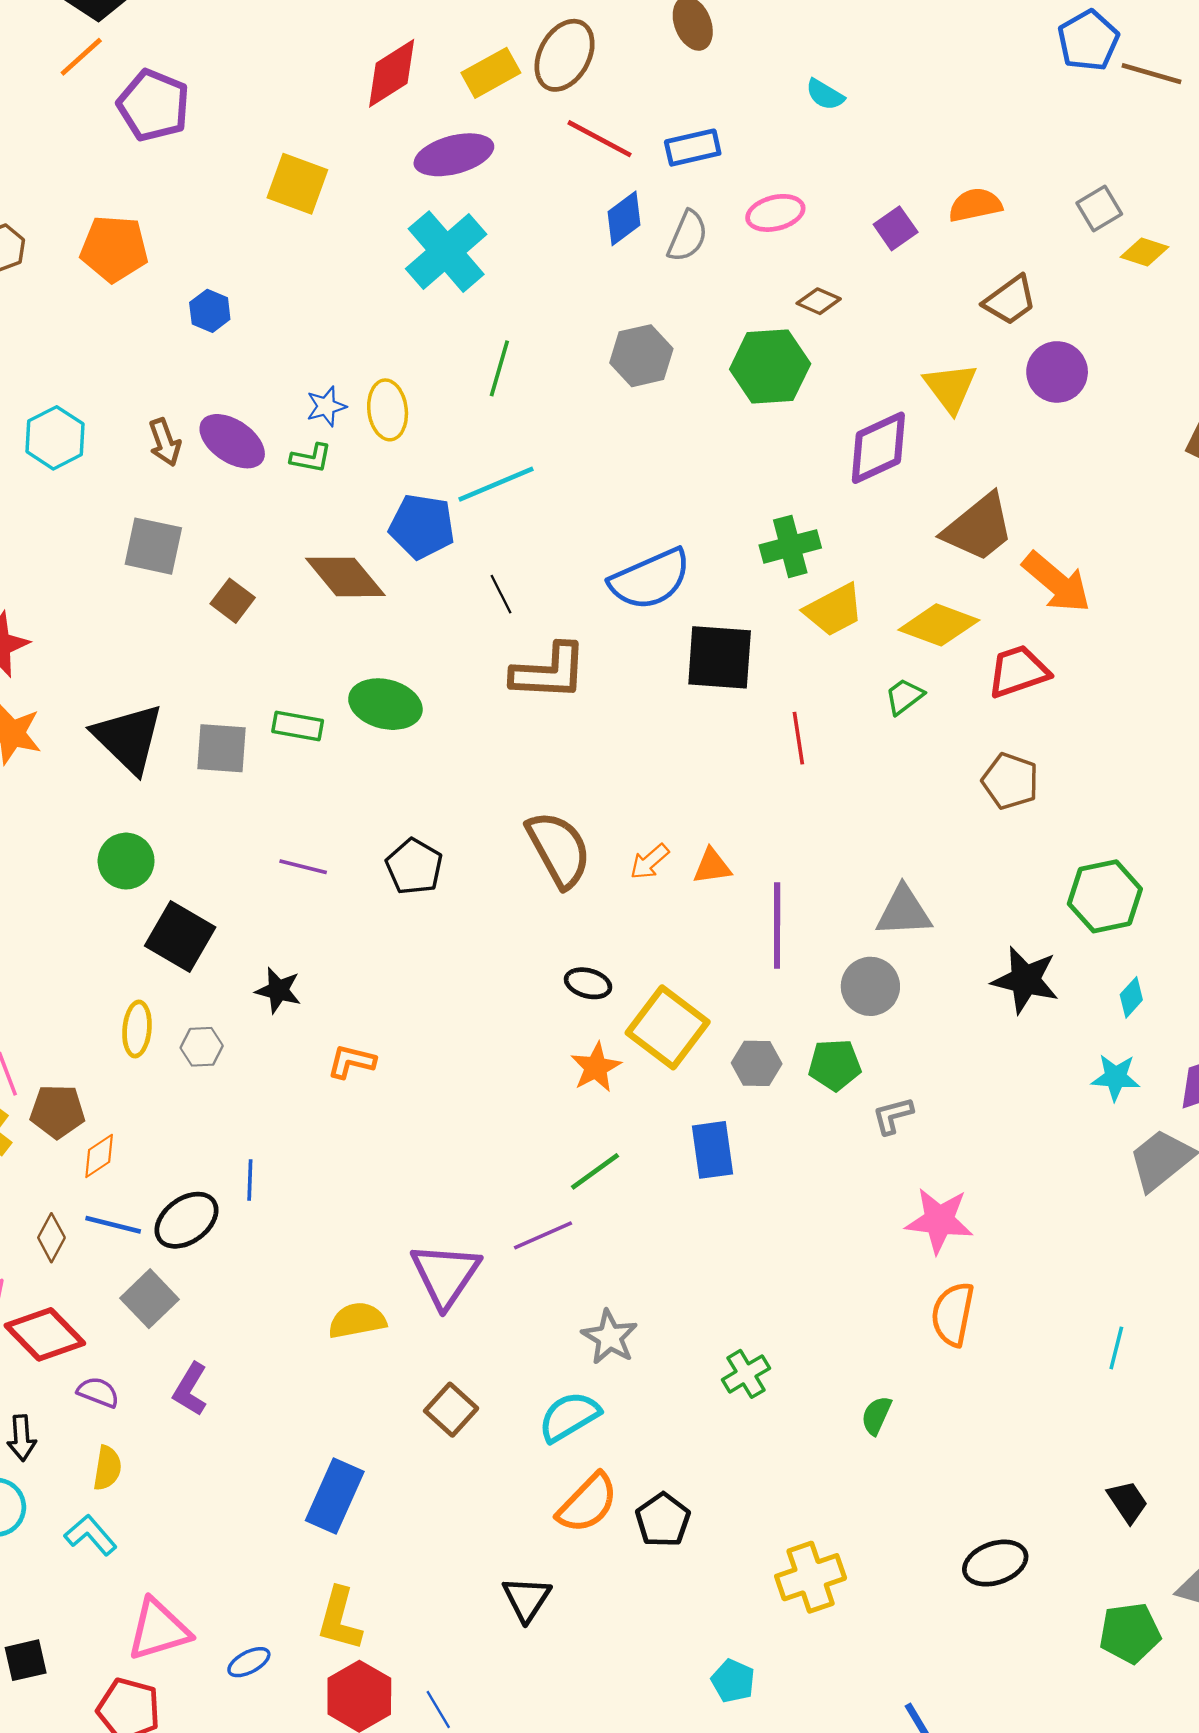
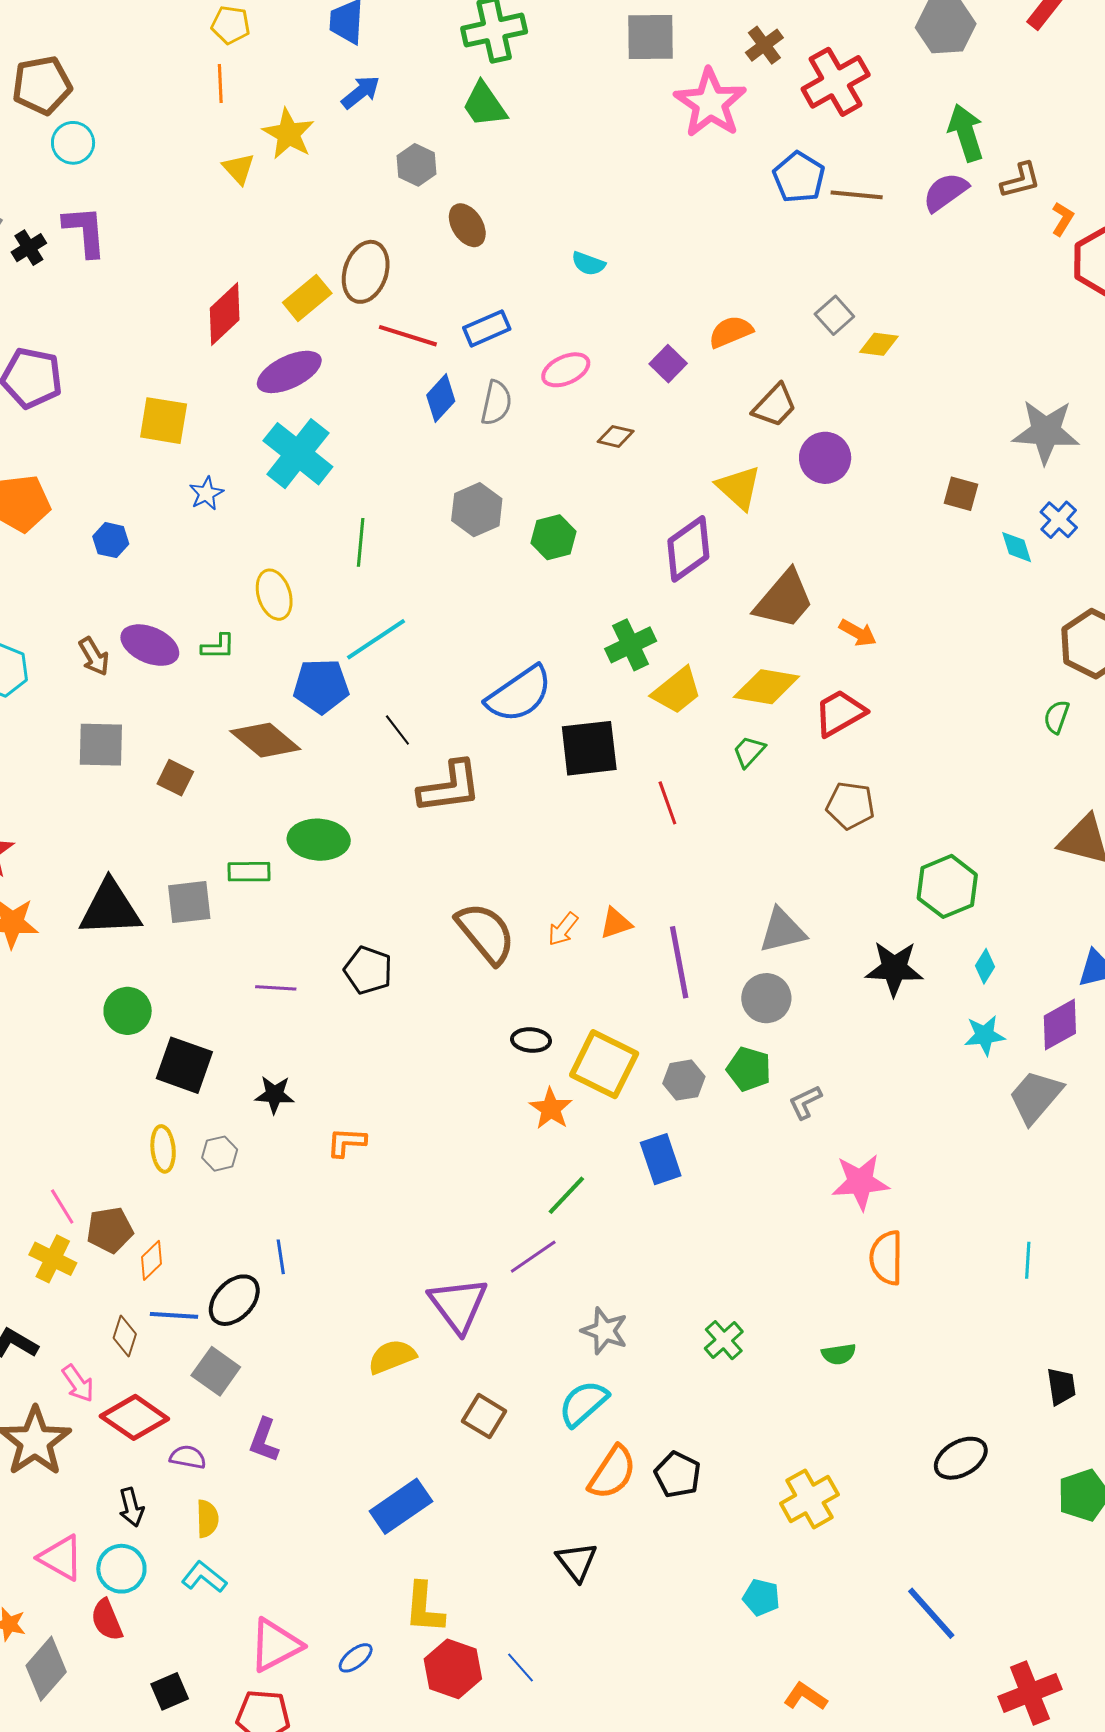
green hexagon: (770, 366) -> (554, 537), moved, size x0.7
blue star: (326, 406) -> (206, 494), moved
orange arrow: (1057, 582) -> (858, 633), size x0.6
black triangle: (128, 738) -> (110, 908), turned -36
green pentagon: (835, 1065) -> (749, 1069), turned 30
green semicircle: (876, 1415) -> (839, 1354), turned -112
blue rectangle: (335, 1496) -> (401, 1506), turned 42
black trapezoid: (1128, 1502) -> (1061, 1386), turned 36

